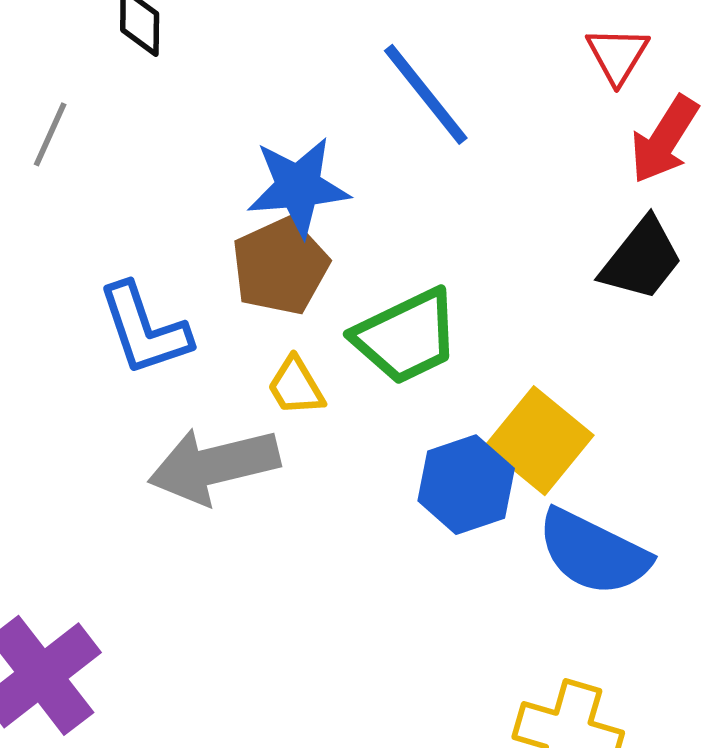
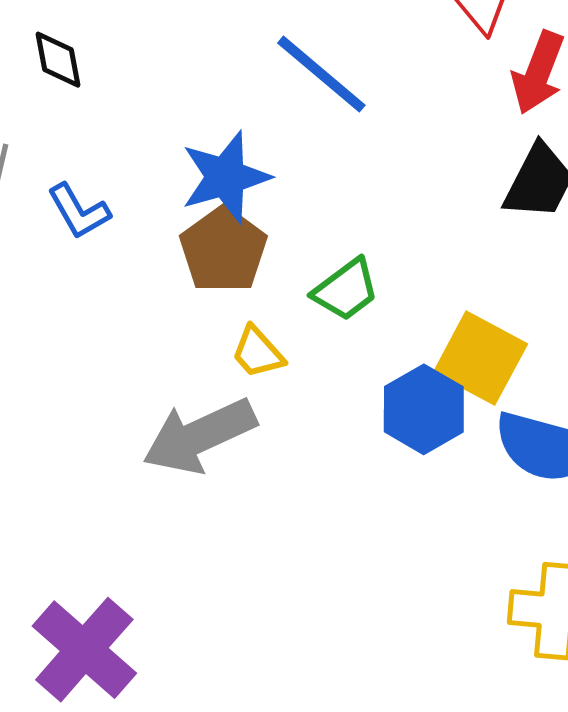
blue L-shape: (144, 329) -> (79, 211), moved, size x0.7
green trapezoid: (406, 337) -> (346, 290), size x0.7

